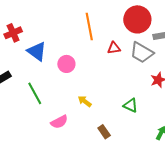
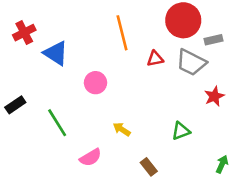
red cross: (13, 33) -> (24, 33), moved
blue triangle: (37, 51) -> (56, 53), moved
green triangle: (131, 105) -> (181, 131), turned -42

